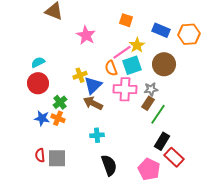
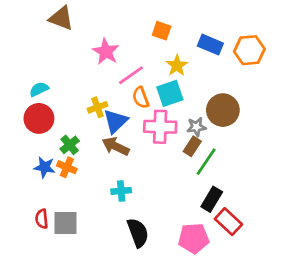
pink line: (122, 52) -> (131, 75), moved
brown circle: (164, 64) -> (223, 110), moved
pink pentagon: (149, 169) -> (194, 238), turned -30

